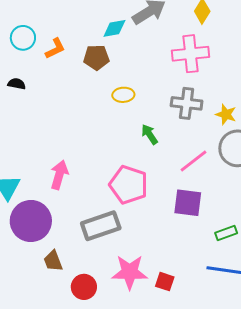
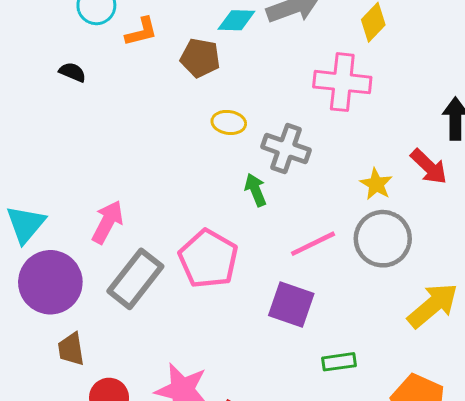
gray cross: (187, 103) -> (286, 148), moved
gray rectangle: (101, 226) -> (135, 279), moved, turned -45

